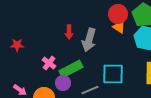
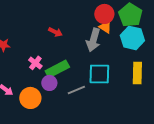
red arrow: (69, 32) -> (55, 32), turned -64
gray arrow: (89, 40) -> (93, 40), moved

